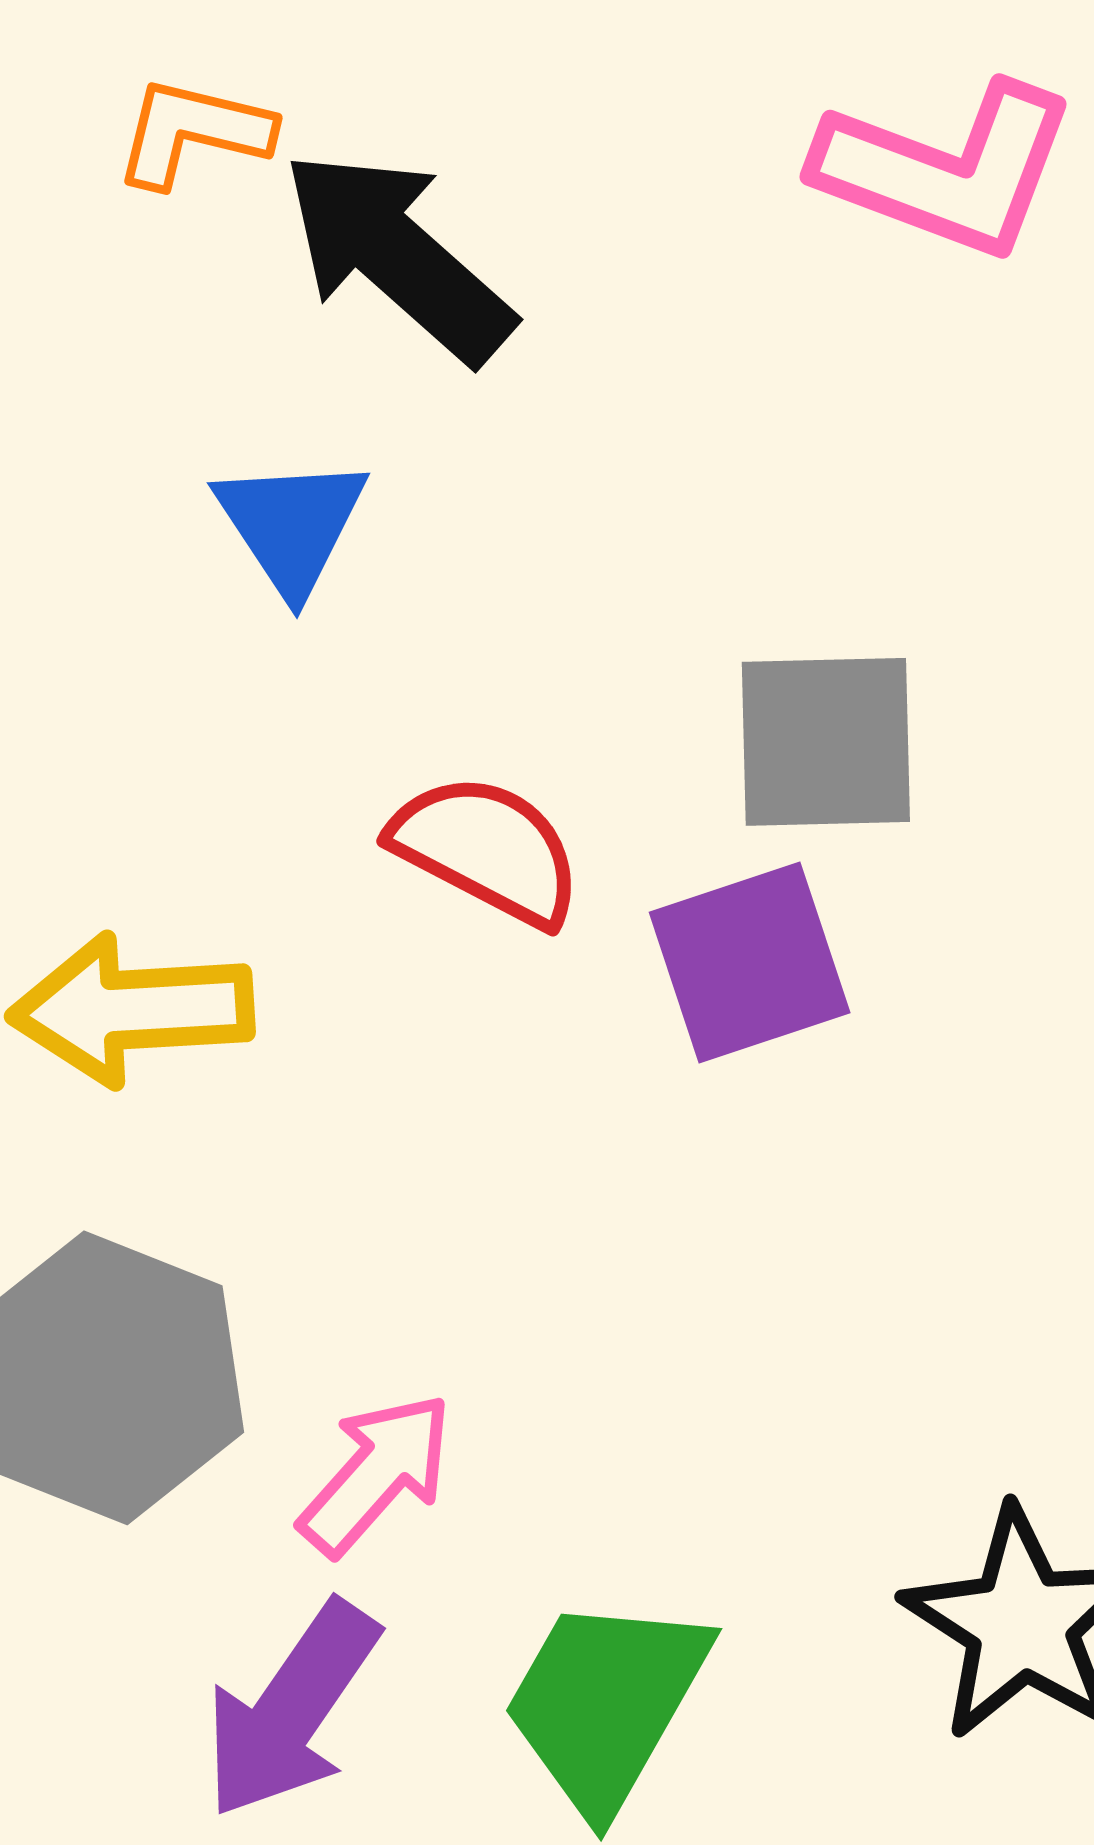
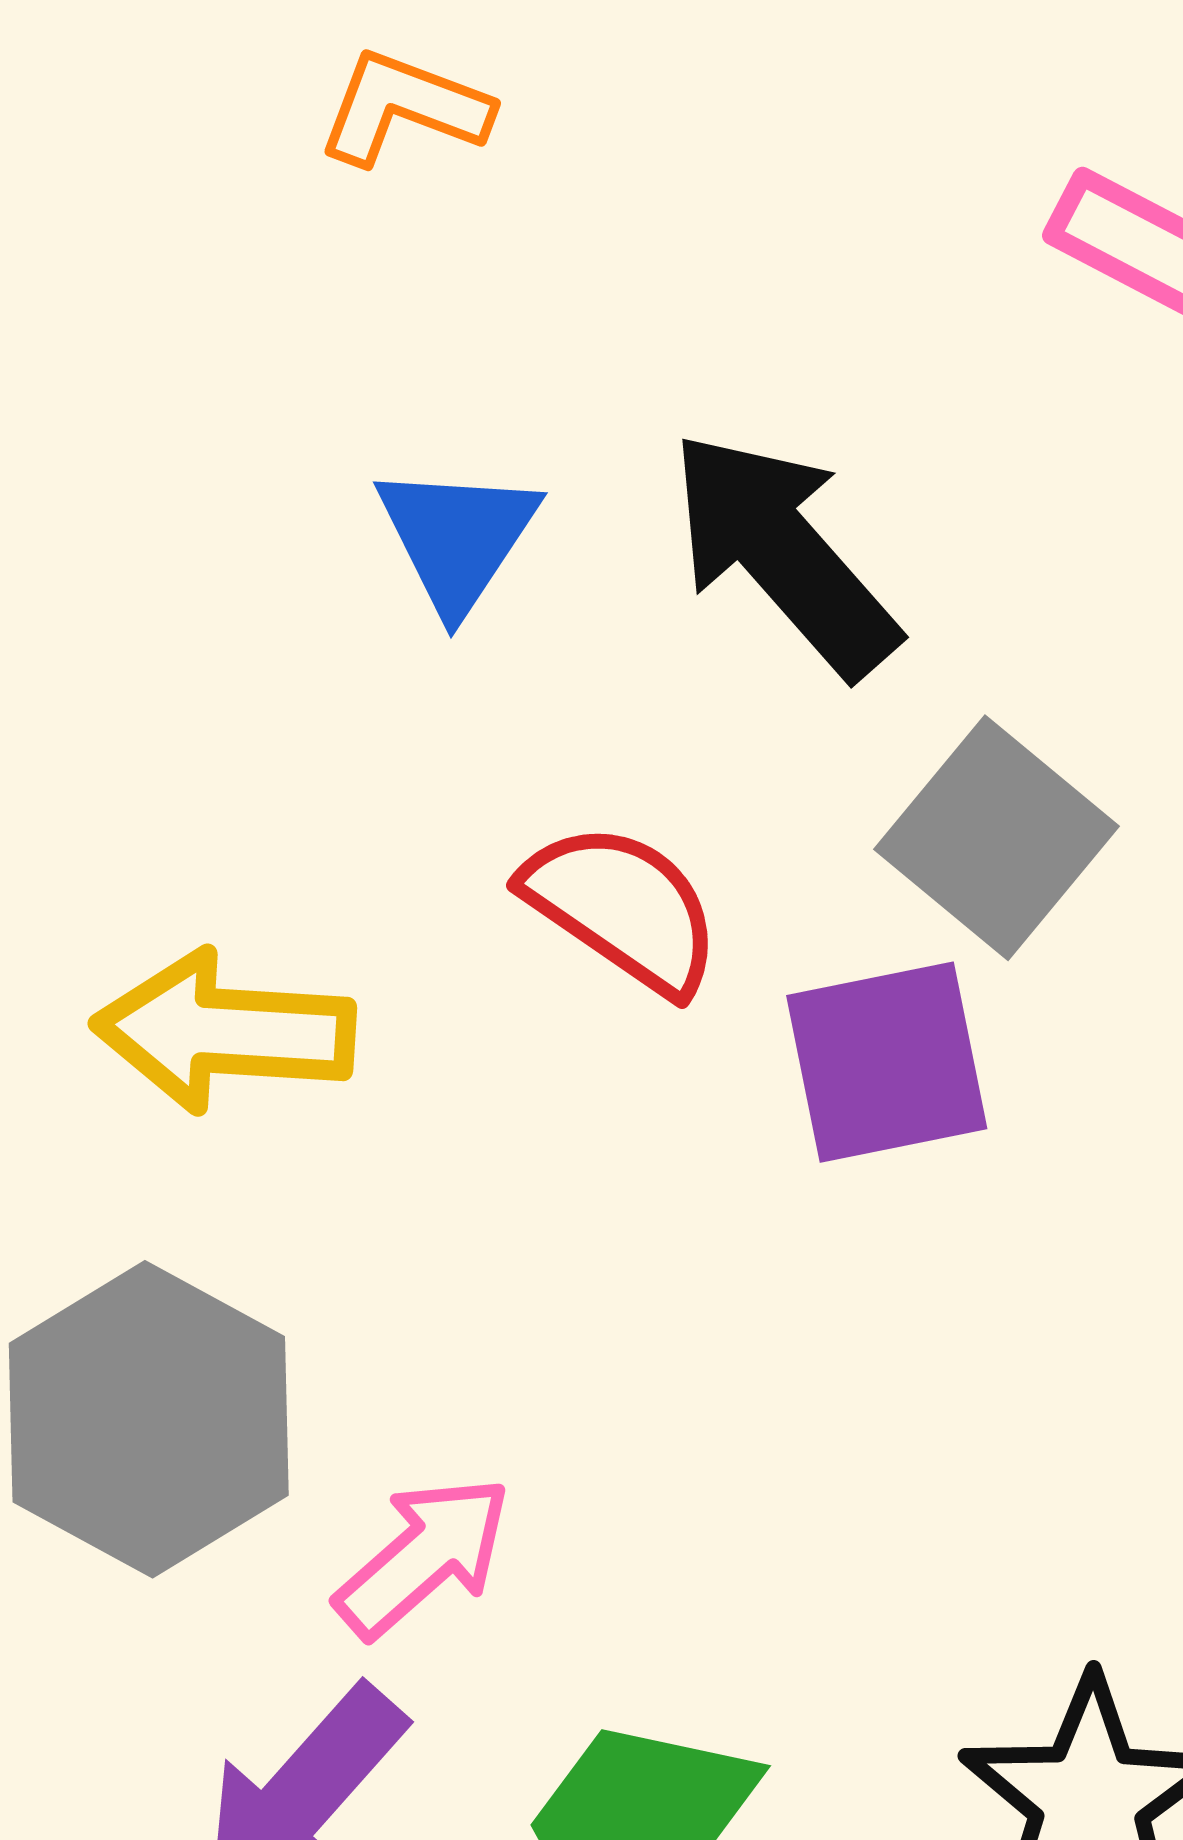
black arrow: (398, 256) -> (784, 554), moved
gray square: (826, 742) -> (996, 838), turned 34

